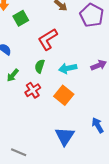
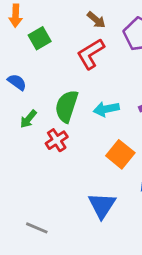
red L-shape: (48, 39) -> (91, 54), moved
green semicircle: (40, 66) -> (67, 106), size x1.6
orange square: (64, 95) -> (120, 154), moved

